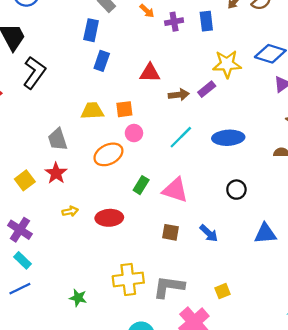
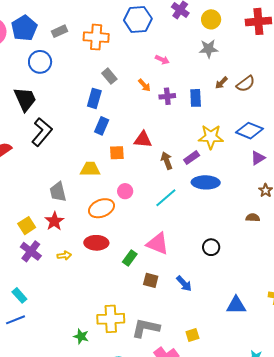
brown arrow: (179, 95) -> (167, 161), turned -108
orange square: (124, 109) -> (117, 153), moved
blue ellipse: (228, 138) -> (206, 182), moved
green rectangle: (141, 185) -> (130, 258), moved
red ellipse: (109, 218) -> (96, 243), moved
purple cross: (20, 230) -> (31, 251), moved
blue triangle: (265, 234) -> (236, 305), moved
green star: (78, 298) -> (81, 336), moved

